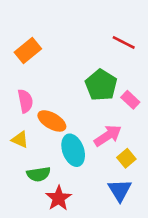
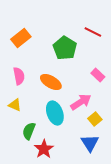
green pentagon: (101, 85) -> (65, 48), moved
orange ellipse: (52, 121) -> (51, 82), moved
green semicircle: (39, 174) -> (29, 131), turned 120

